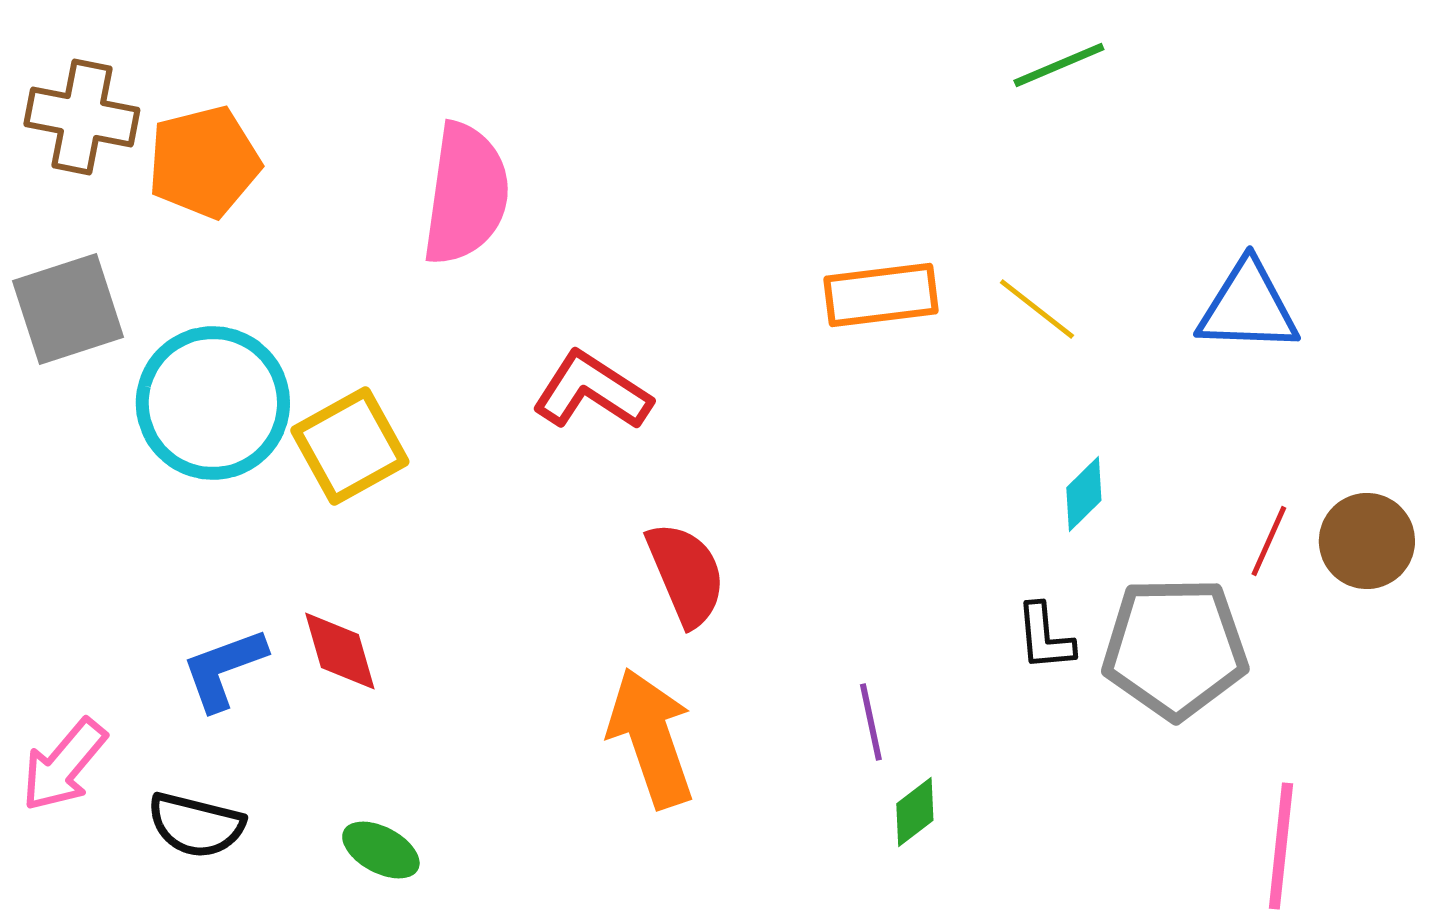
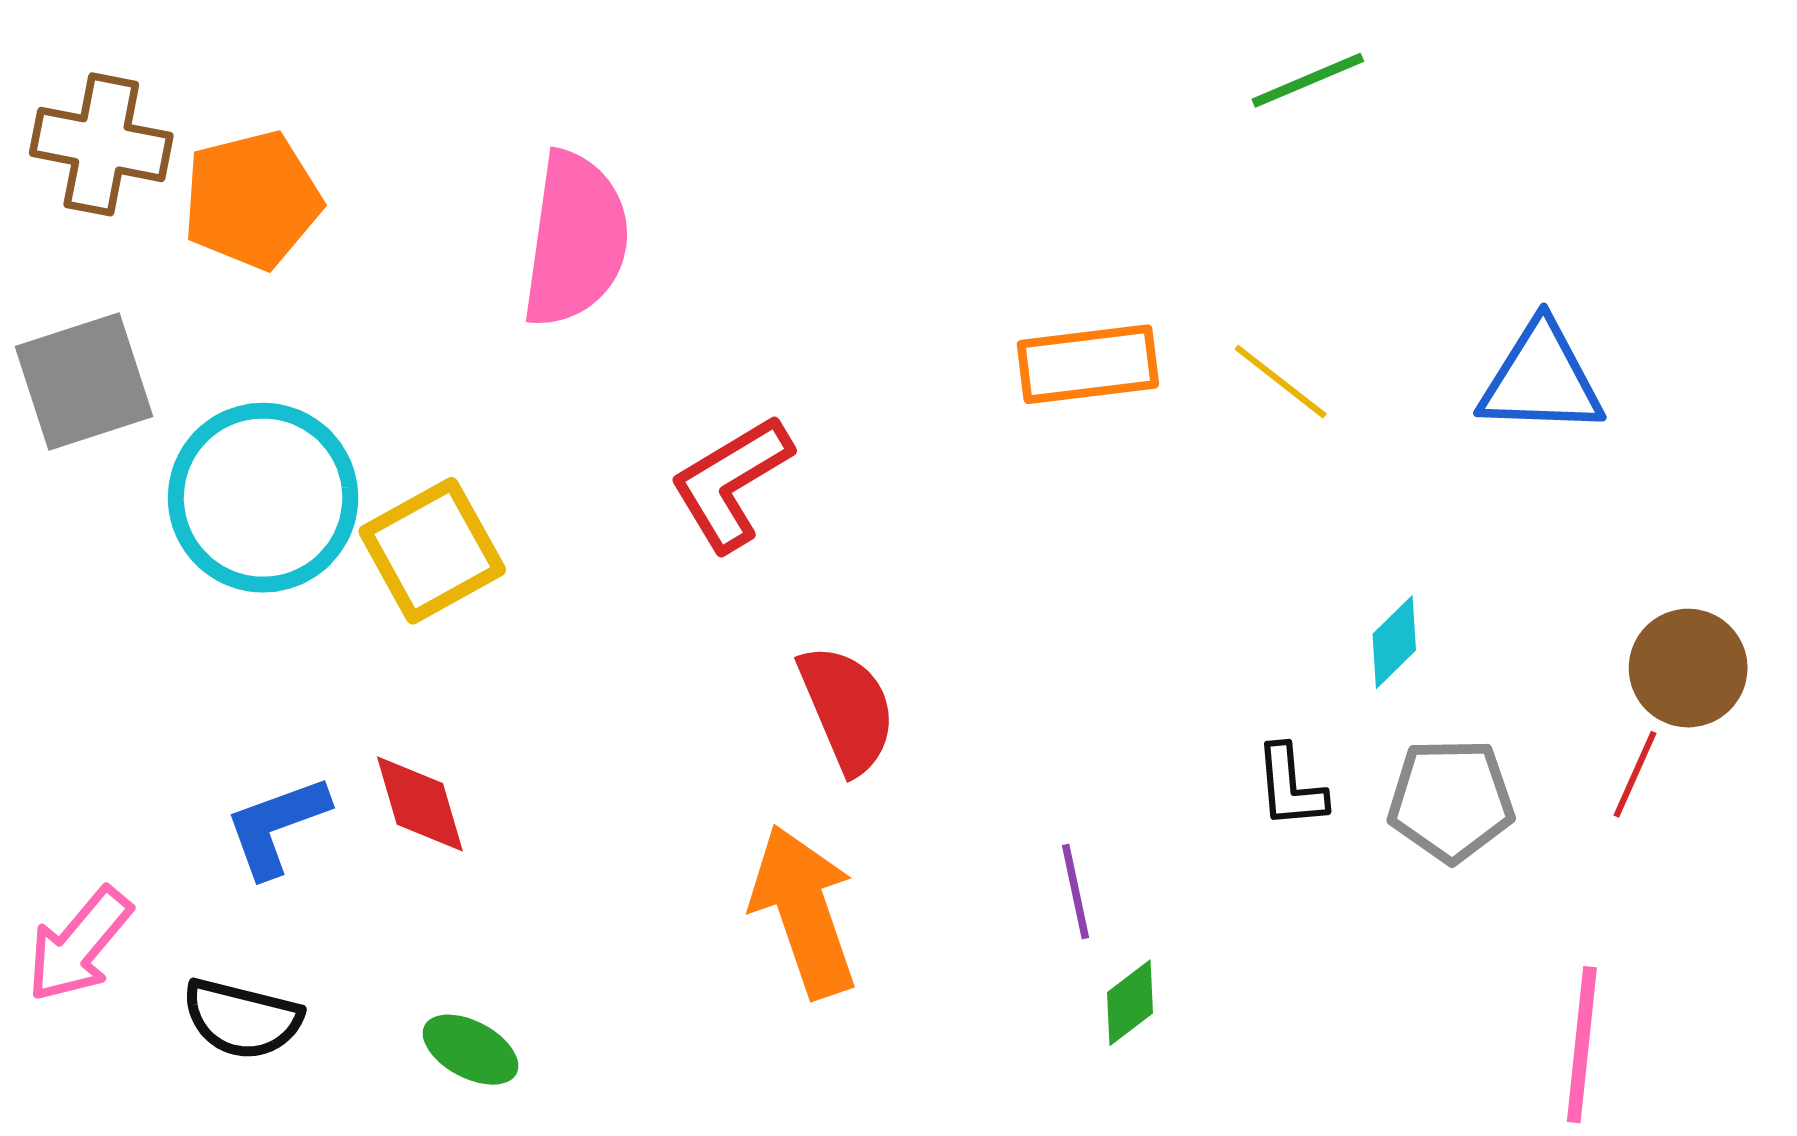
red L-shape: (592, 391) -> (731, 483), turned -64
cyan diamond: (1084, 494) -> (1394, 642), moved
red line: (1269, 541) -> (1635, 774), moved
gray pentagon: (1175, 648) -> (1451, 800), size x0.7

